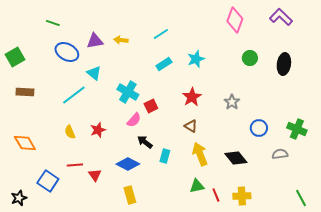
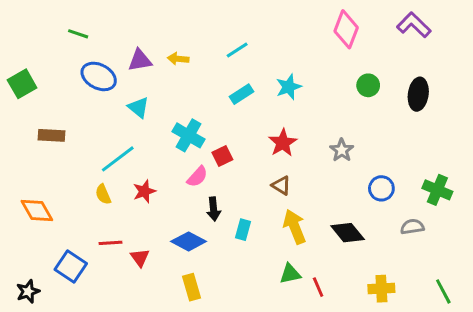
brown rectangle: (25, 92) -> (52, 135), moved
cyan line: (74, 95) -> (118, 159), moved
black arrow: (145, 142) -> (214, 209), turned -133
yellow cross: (242, 196) -> (381, 289), moved

